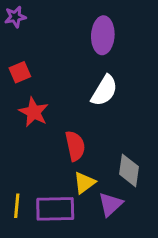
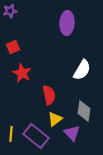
white semicircle: (104, 91) -> (82, 70), moved
purple triangle: (110, 204) -> (72, 133), turned -30
purple rectangle: (55, 209) -> (36, 136), turned 40

